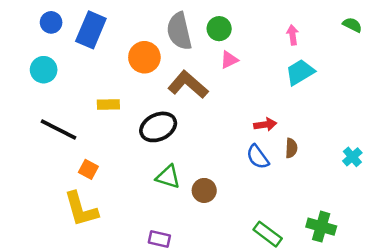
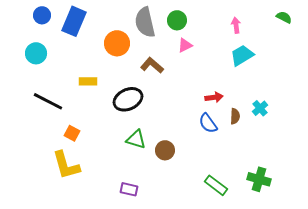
brown L-shape: (188, 85) -> (152, 65), size x0.7
cyan cross: (352, 157) -> (260, 108), moved

